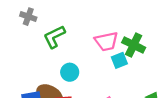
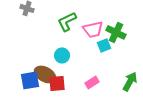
green L-shape: (54, 37) -> (67, 21), moved

